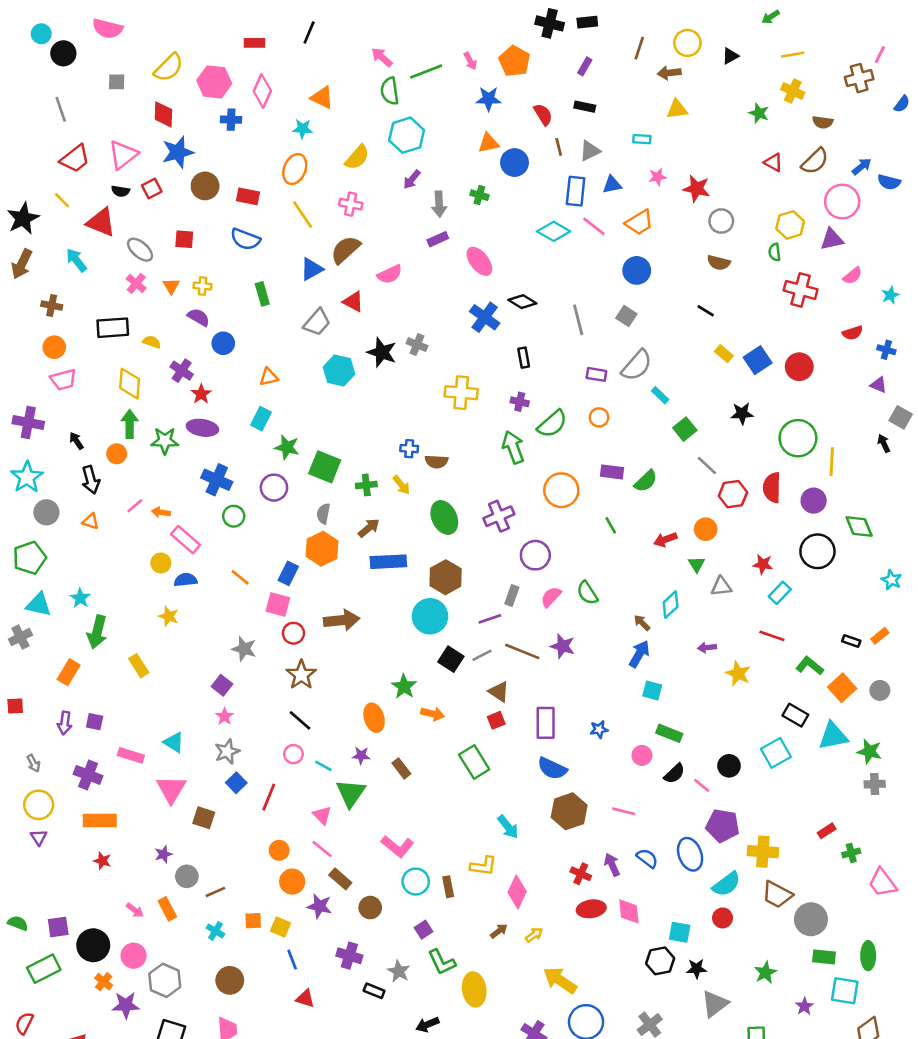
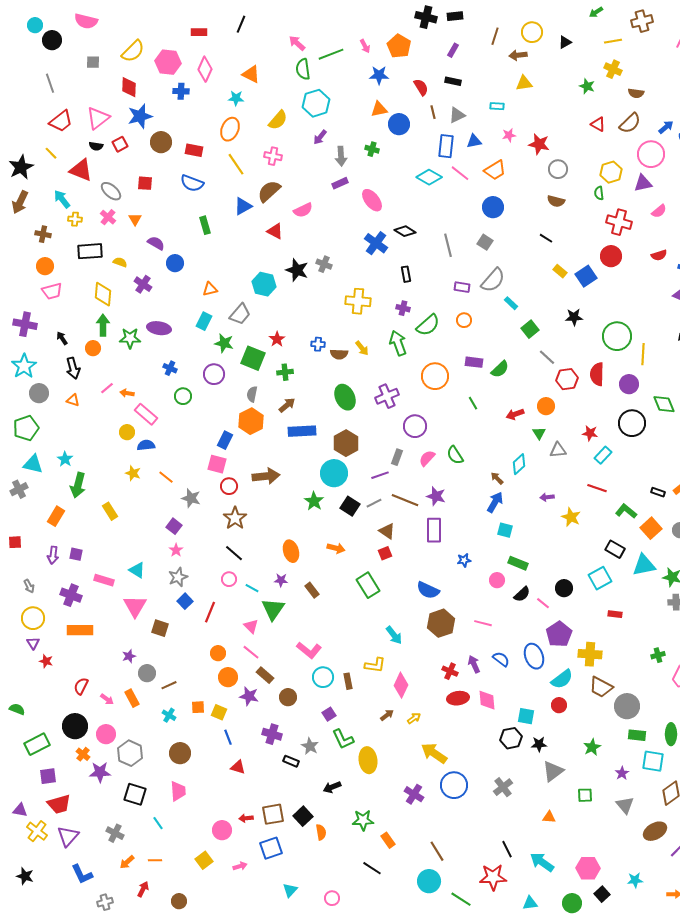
brown cross: (859, 78) -> (642, 21), moved
yellow cross: (202, 286) -> (75, 219), moved
gray trapezoid: (317, 322) -> (240, 314), moved
red circle: (799, 367) -> (611, 256), moved
red star: (201, 394) -> (277, 339), moved
blue cross: (217, 480) -> (170, 368), size x0.6
yellow arrow: (401, 485) -> (362, 348), moved
orange line: (240, 577) -> (166, 477), moved
green star: (404, 687) -> (314, 501), moved
purple rectangle: (546, 723) -> (434, 530), moved
purple pentagon: (723, 826) -> (559, 634), turned 30
red rectangle: (827, 831) -> (615, 614), moved, turned 40
red star: (102, 861) -> (46, 661), moved
purple square: (58, 927) -> (48, 776), moved
red semicircle: (24, 1023) -> (81, 686), moved

